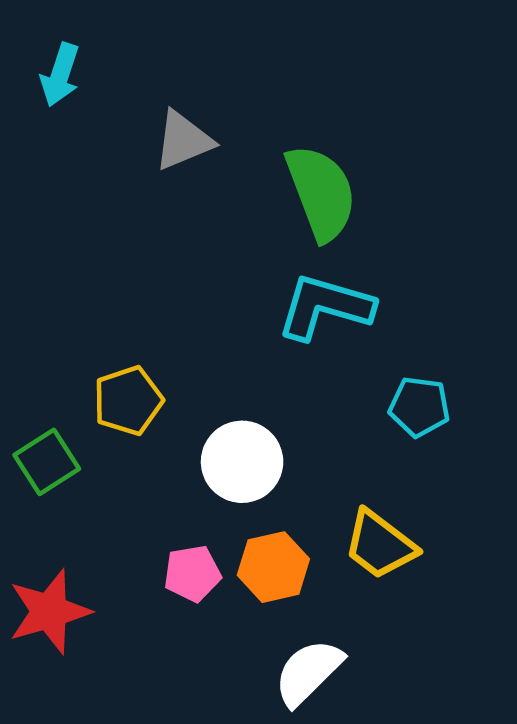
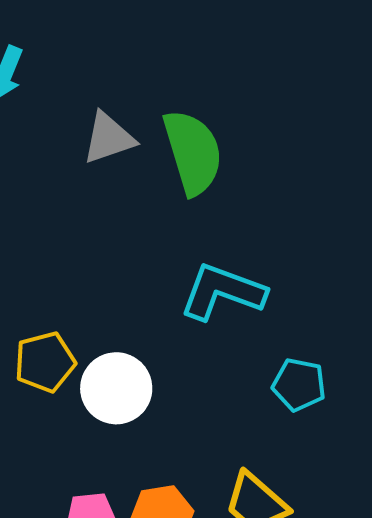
green semicircle: (321, 193) -> (193, 152), moved
white circle: (242, 462) -> (116, 388), moved

